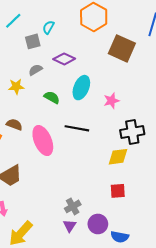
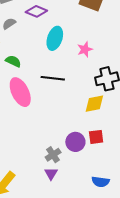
green semicircle: (52, 97) -> (13, 61), moved
purple circle: (98, 224) -> (75, 142), moved

